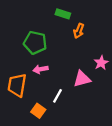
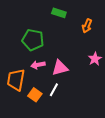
orange arrow: (79, 31) -> (87, 26), moved
pink triangle: (82, 79) -> (60, 68), moved
orange square: (38, 111) -> (35, 95), moved

